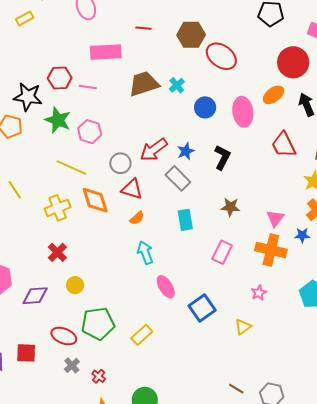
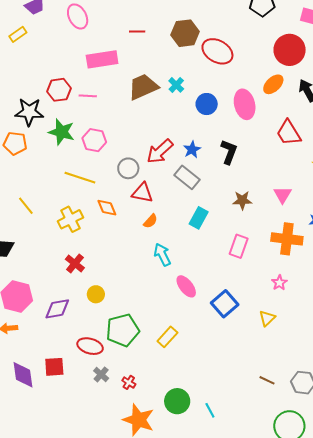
orange diamond: (95, 200) -> (107, 208), size x0.7
pink triangle: (275, 218) -> (282, 195), moved
cyan rectangle: (185, 220) -> (199, 218), turned 45

